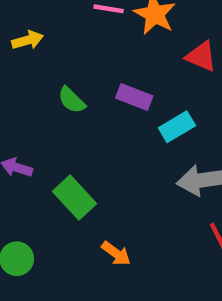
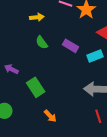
yellow arrow: (28, 40) -> (37, 17), moved
cyan rectangle: (177, 127) -> (95, 56), moved

